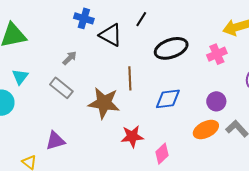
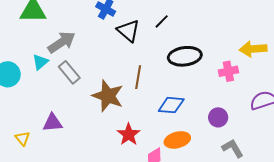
gray arrow: (70, 58) -> (62, 42), moved, size x1.8
cyan triangle: (20, 77) -> (40, 62), moved
orange ellipse: (206, 129) -> (177, 140), moved
red star: (132, 136) -> (129, 134), turned 30

